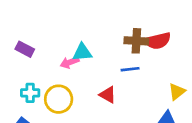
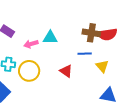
pink arrow: (70, 62) -> (31, 44), moved
yellow triangle: (177, 92) -> (102, 66), moved, turned -40

